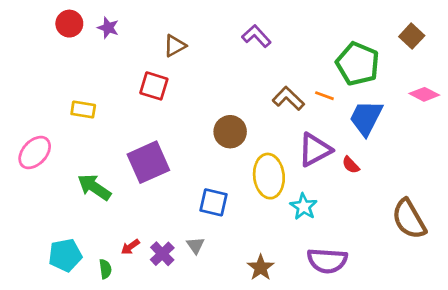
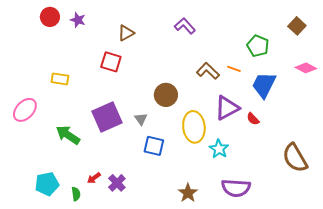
green pentagon: (358, 64) -> (258, 46), size x0.7
gray triangle: (195, 245) -> (141, 119), moved

